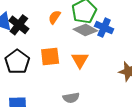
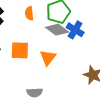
orange semicircle: (54, 17) -> (29, 13), turned -48

